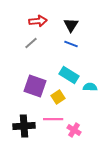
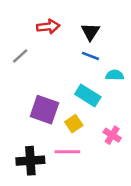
gray line: (31, 43) -> (20, 56), moved
cyan semicircle: (90, 87) -> (115, 75), moved
pink cross: (74, 130) -> (112, 135), moved

